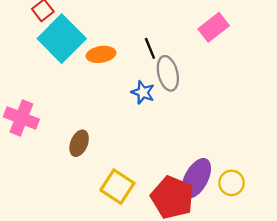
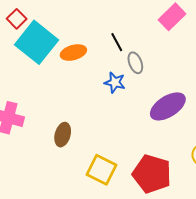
gray ellipse: (168, 73) -> (135, 63), size x0.7
purple ellipse: (196, 178) -> (168, 106), moved, turned 36

